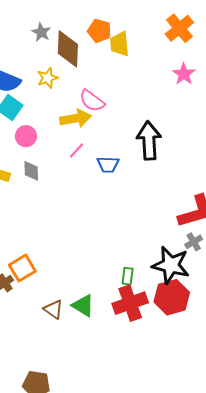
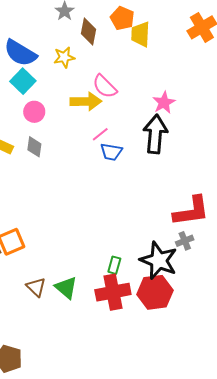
brown diamond: (68, 49) -> (89, 31), size x0.7
pink star: (184, 74) -> (164, 103), moved
pink line: (77, 150) -> (100, 134), moved

